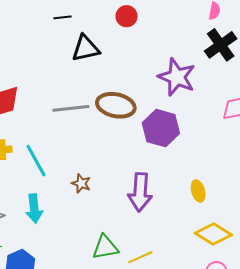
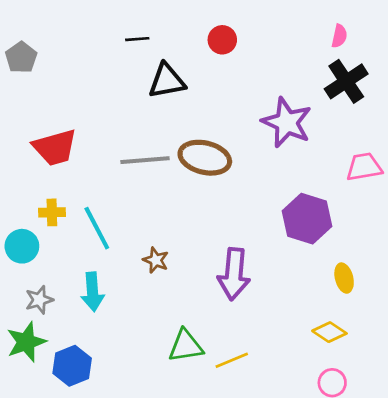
purple hexagon: (161, 128) -> (307, 219), moved
yellow ellipse: (198, 191) -> (344, 278), moved
yellow diamond: (213, 234) -> (329, 332), size x0.7

